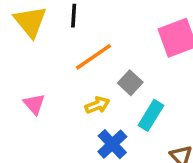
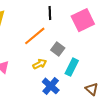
black line: (74, 16) -> (50, 13), moved

